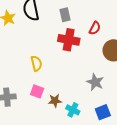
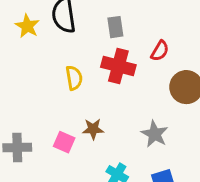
yellow semicircle: (36, 63) -> (74, 78), moved
brown star: (55, 101) -> (93, 129), moved

